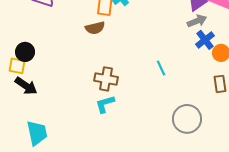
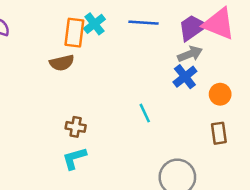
blue cross: (205, 40) -> (185, 77), moved
brown cross: (106, 79) -> (76, 127), size x0.7

